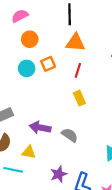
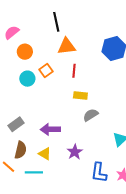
yellow rectangle: (79, 98) -> (80, 96), turned -48
gray semicircle: (70, 135) -> (91, 115), moved, turned -56
yellow triangle: (29, 152) -> (45, 154), turned 32
purple star: (59, 174) -> (75, 152), moved

